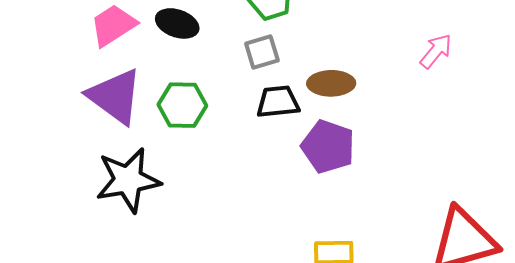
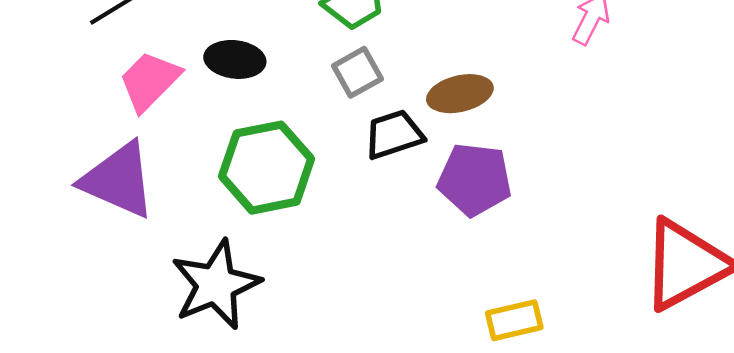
purple triangle: (115, 96) -> (118, 180), moved
green hexagon: (182, 105) -> (267, 168), size x1.4

